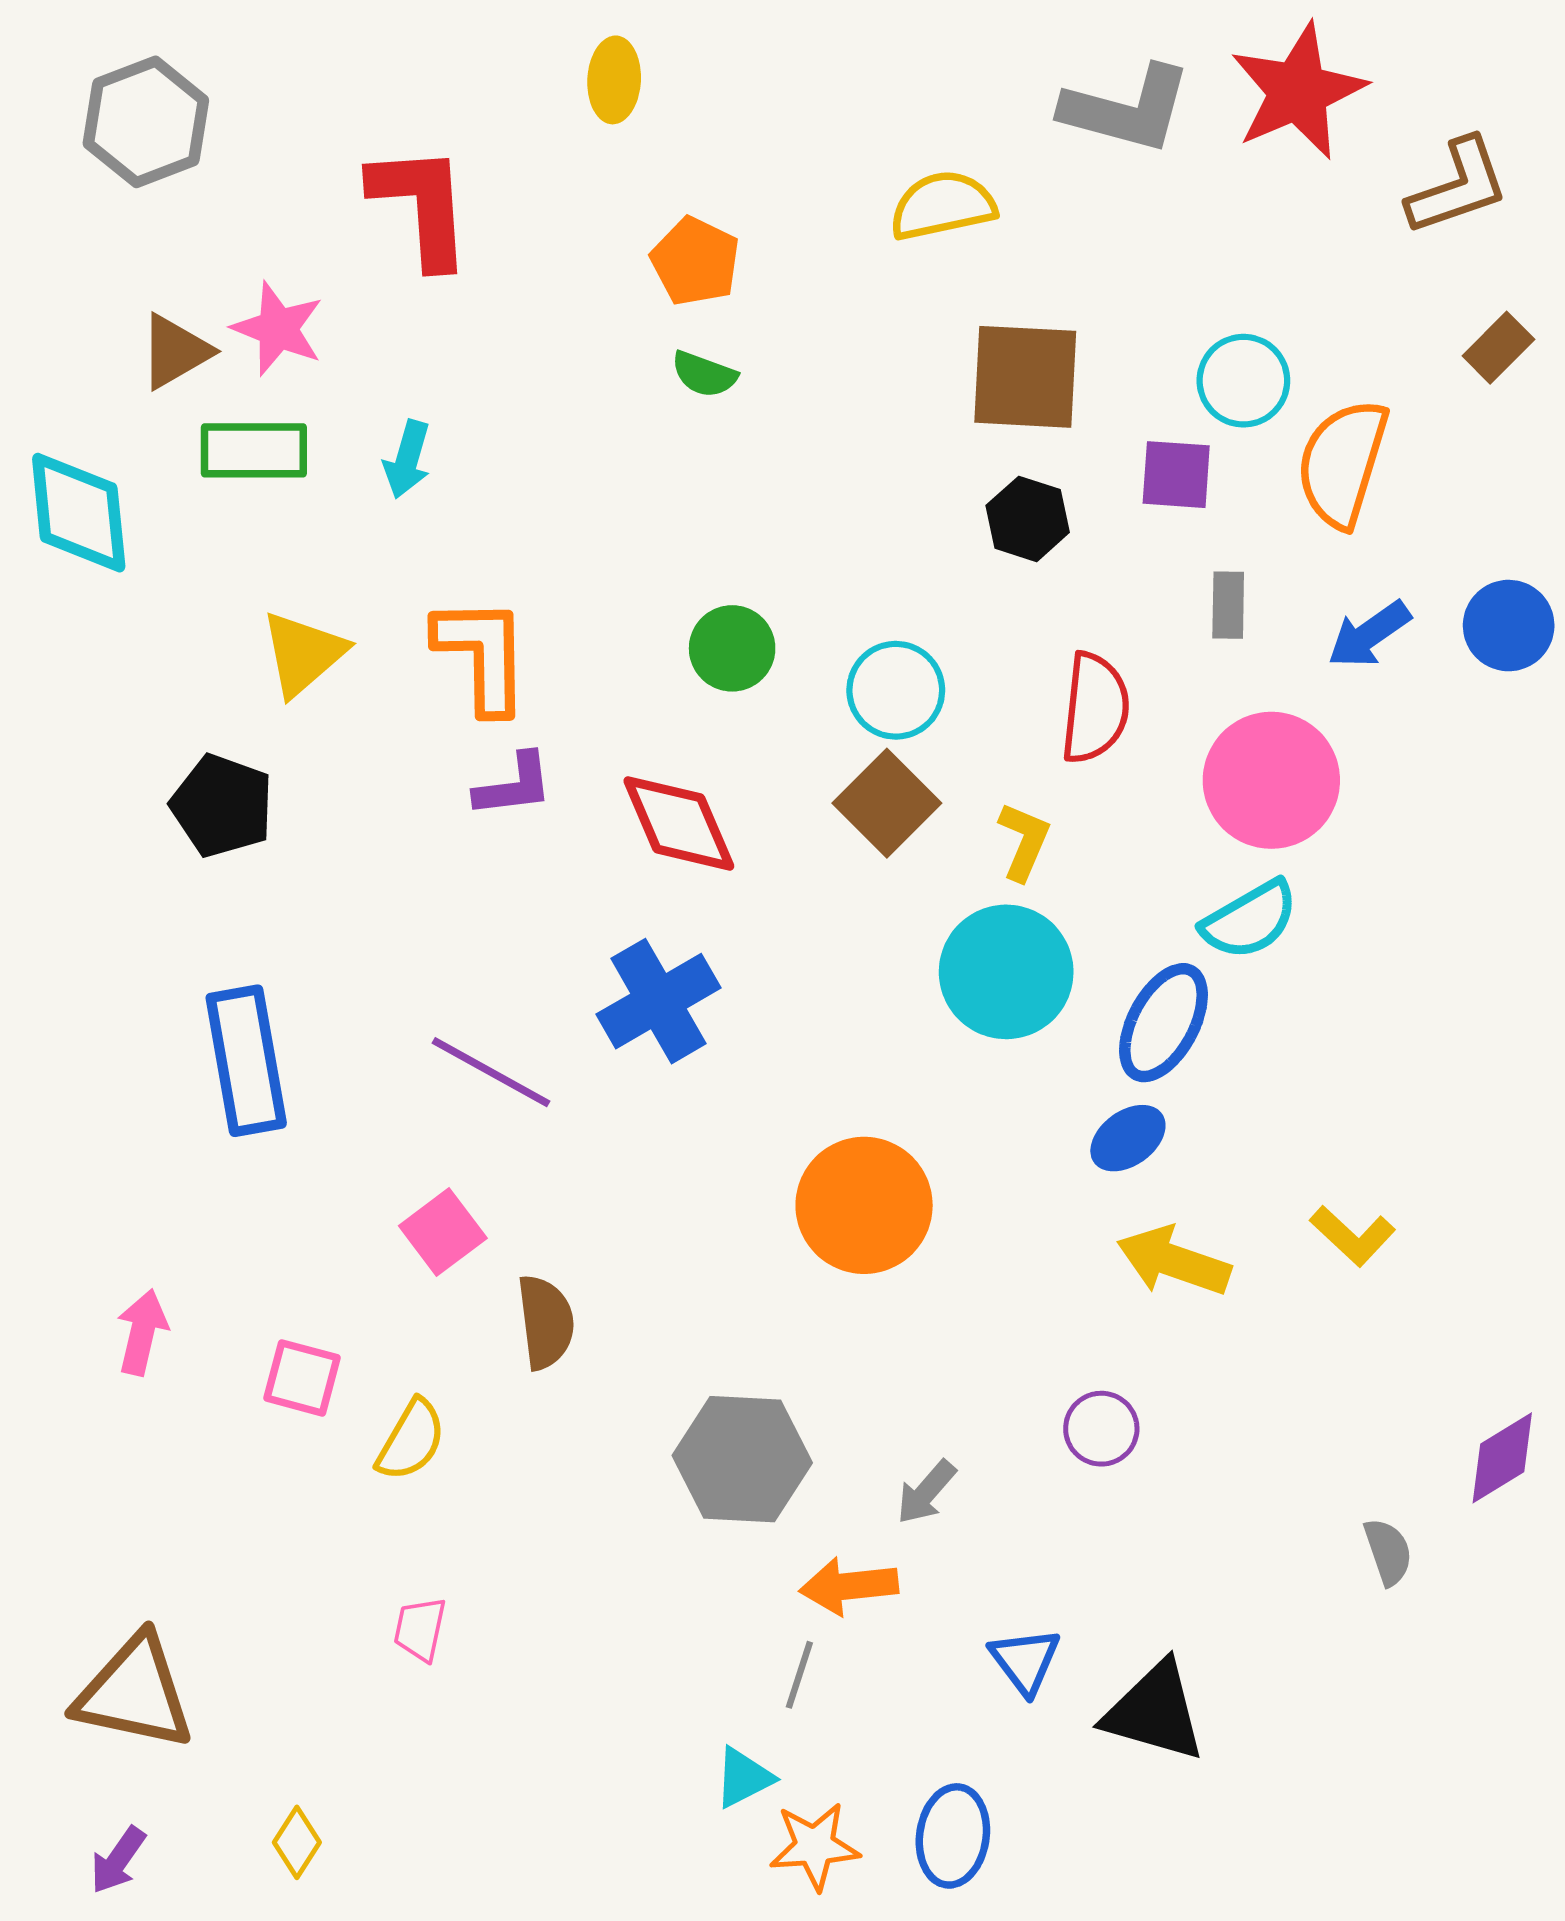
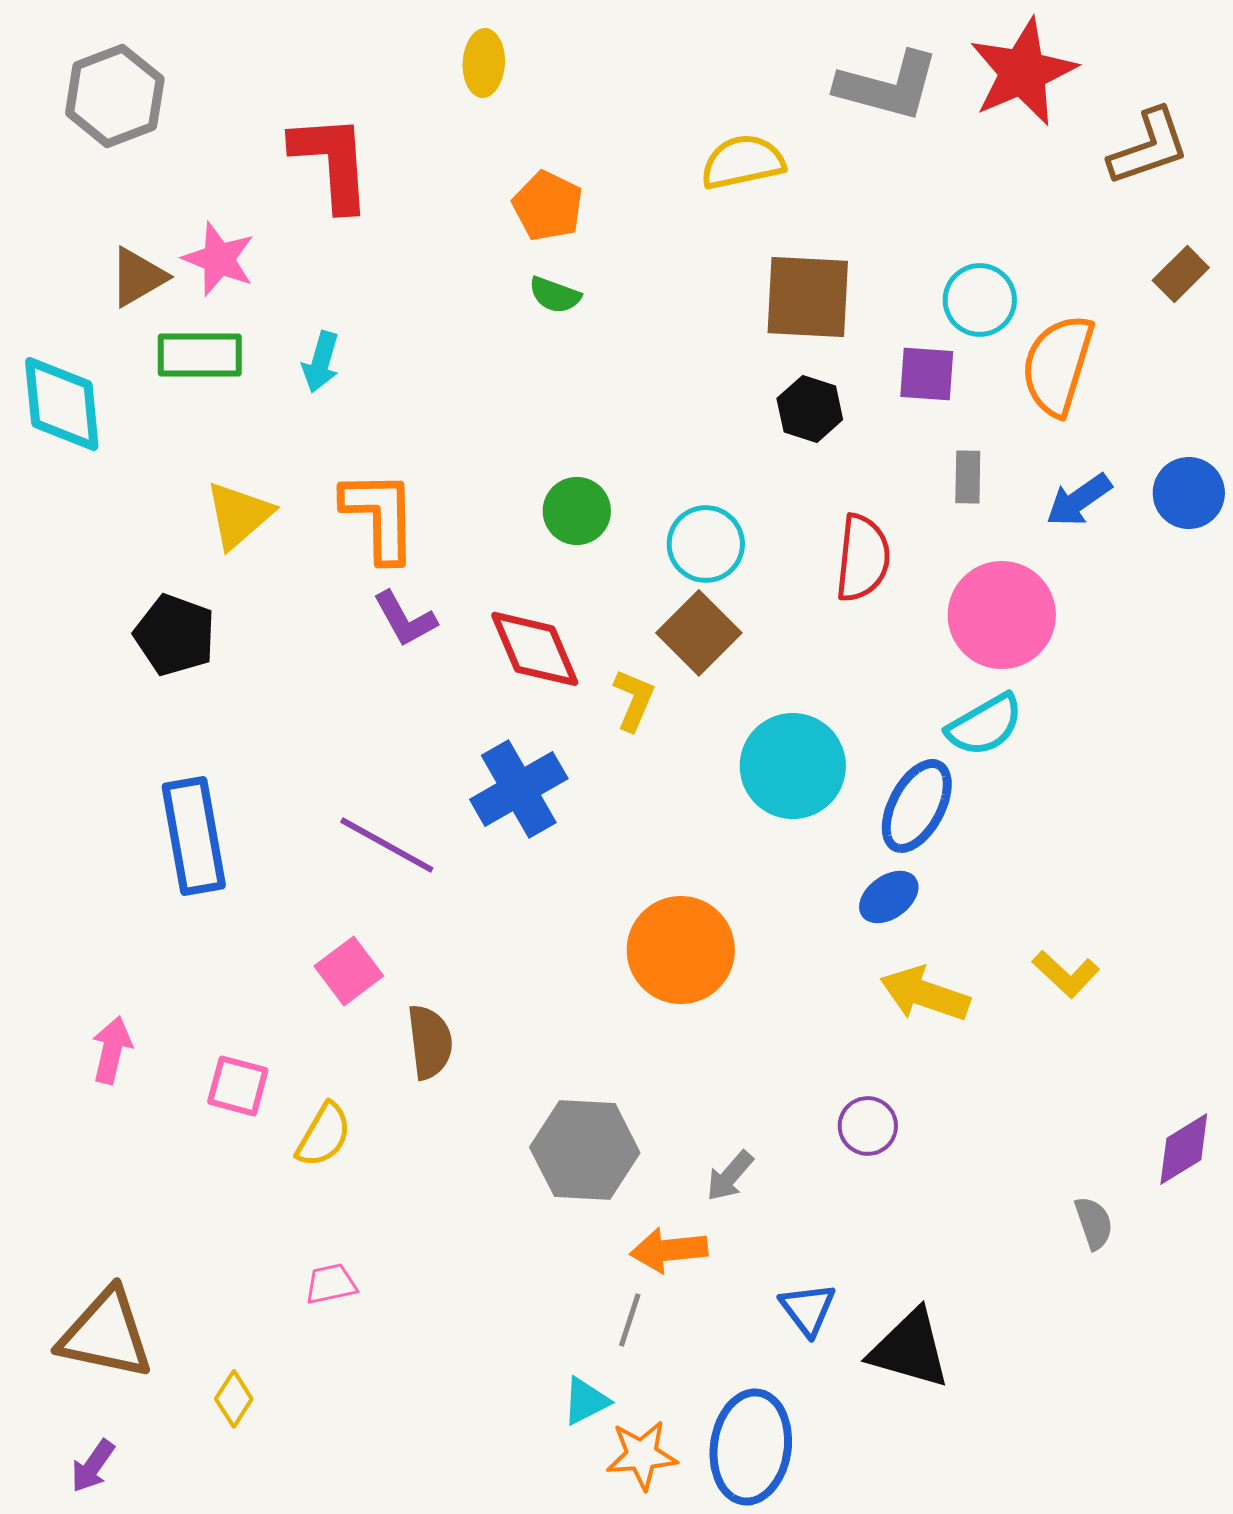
purple L-shape: (514, 785) -> (405, 619), turned 68
yellow L-shape: (1024, 841) -> (634, 700), moved
pink trapezoid: (420, 1629) -> (331, 1284), turned 66
blue ellipse: (953, 1836) -> (751, 1447), size x1.4
yellow diamond: (297, 1842) -> (234, 1399), moved

